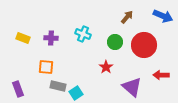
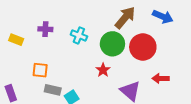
brown arrow: (127, 17) -> (125, 18), size x1.6
purple cross: (51, 38) -> (45, 29), moved
green circle: (115, 42) -> (112, 44), size x1.5

